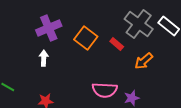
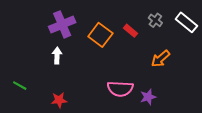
gray cross: (139, 24) -> (155, 20), size x0.5
red rectangle: (117, 44) -> (131, 31), moved

